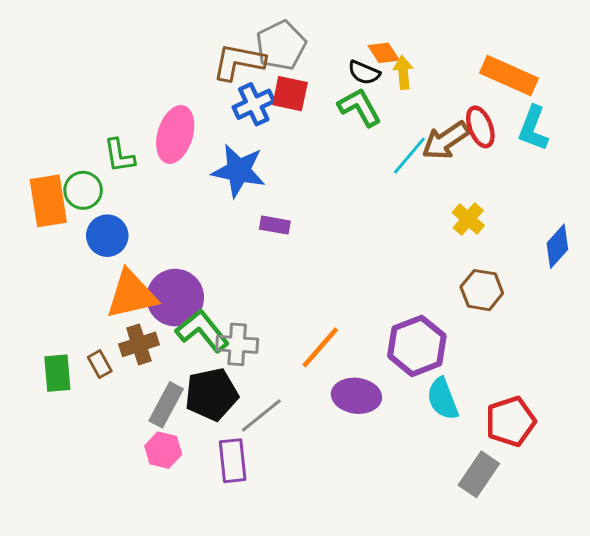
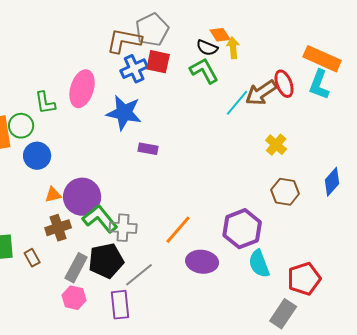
orange rectangle: (509, 76) -> (322, 59), moved
blue diamond: (557, 246) -> (332, 182), moved
orange triangle: (131, 295) -> (53, 195), size x0.5
brown rectangle: (100, 364) -> (32, 258), moved

